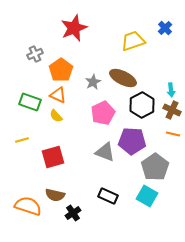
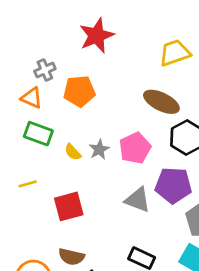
orange pentagon: (61, 70) -> (79, 91), turned 30
gray star: (93, 82) -> (99, 149), moved
orange triangle: (58, 95) -> (32, 98), moved

